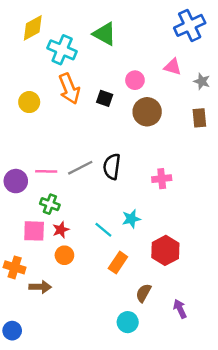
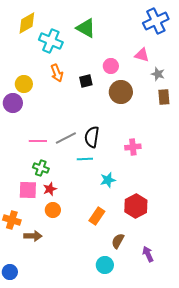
gray star: (202, 81) -> (158, 74), moved
orange arrow: (69, 89) -> (57, 73), size x0.7
black square: (105, 98) -> (86, 81), turned -32
purple circle: (16, 181) -> (13, 103), moved
cyan line: (103, 230) -> (85, 159), moved, turned -42

